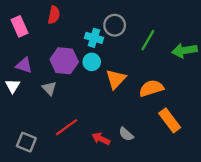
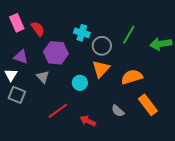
red semicircle: (54, 15) -> (38, 29), moved, turned -49
gray circle: (115, 25) -> (102, 46), moved
cyan circle: (92, 62) -> (80, 83), moved
gray semicircle: (126, 134) -> (118, 111), moved
gray square: (26, 142) -> (17, 95), moved

